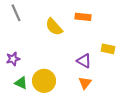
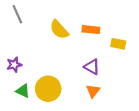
orange rectangle: (83, 17) -> (91, 30), moved
yellow rectangle: (108, 49) -> (118, 44), moved

